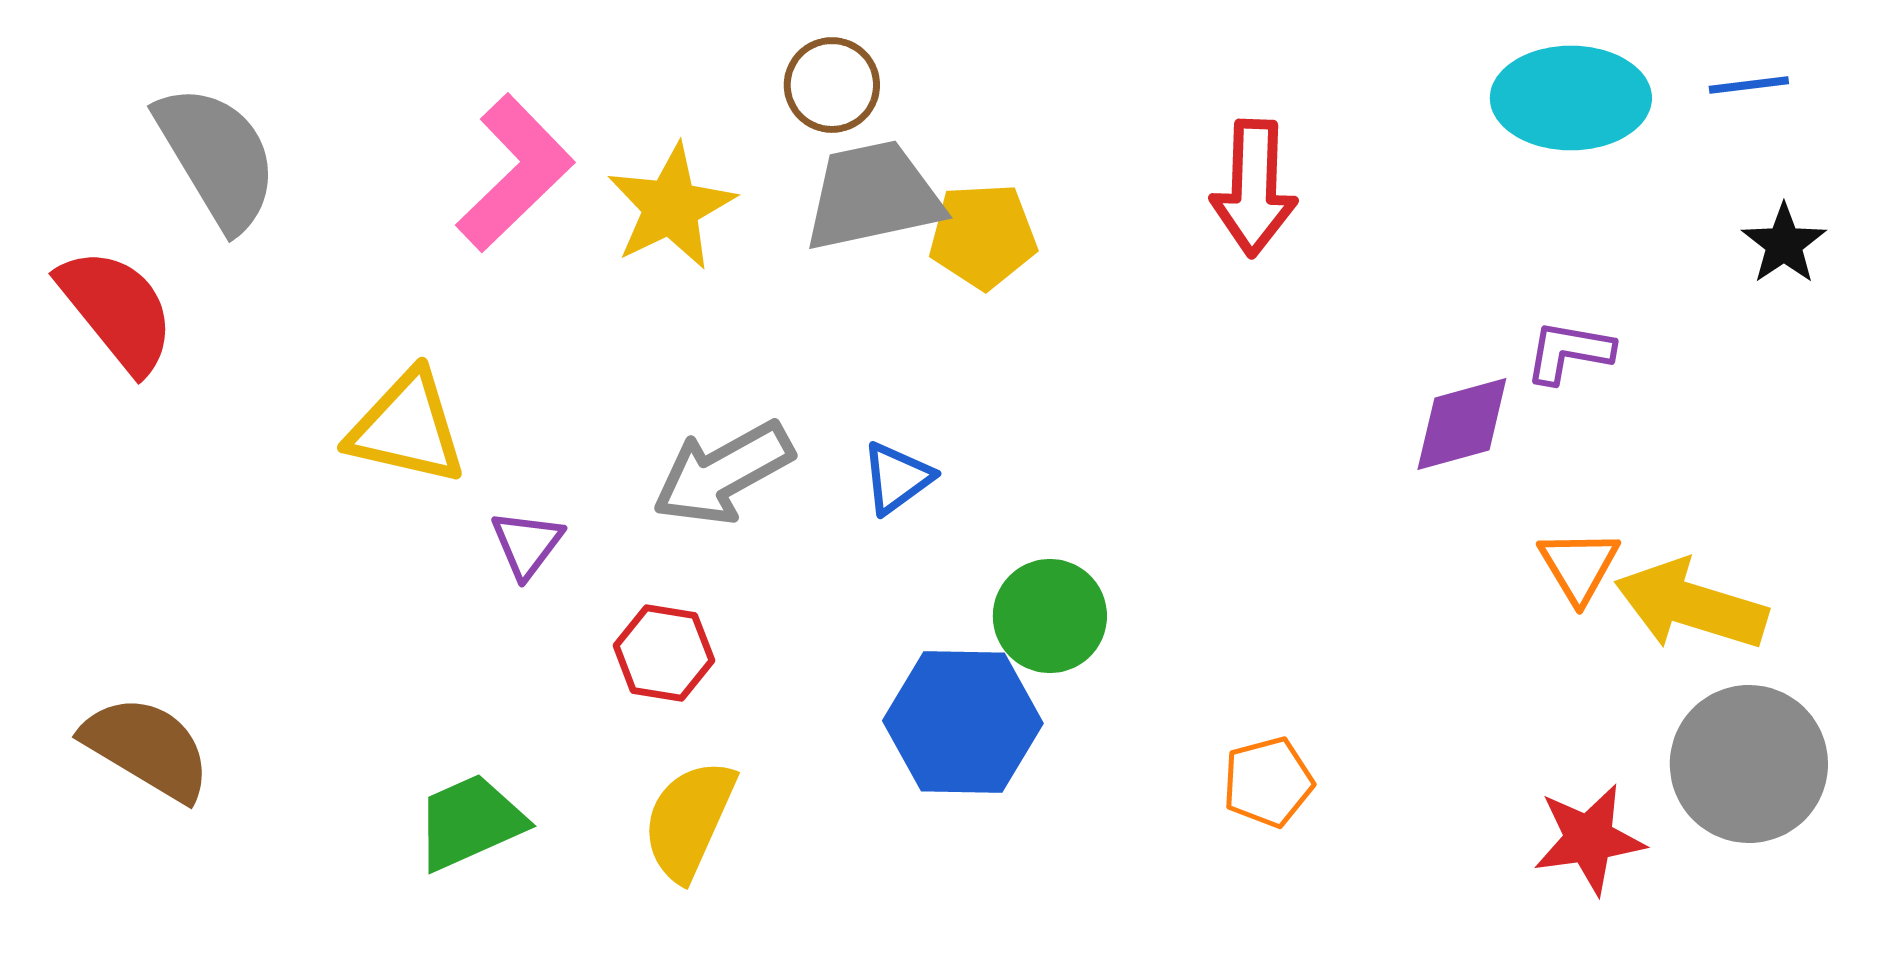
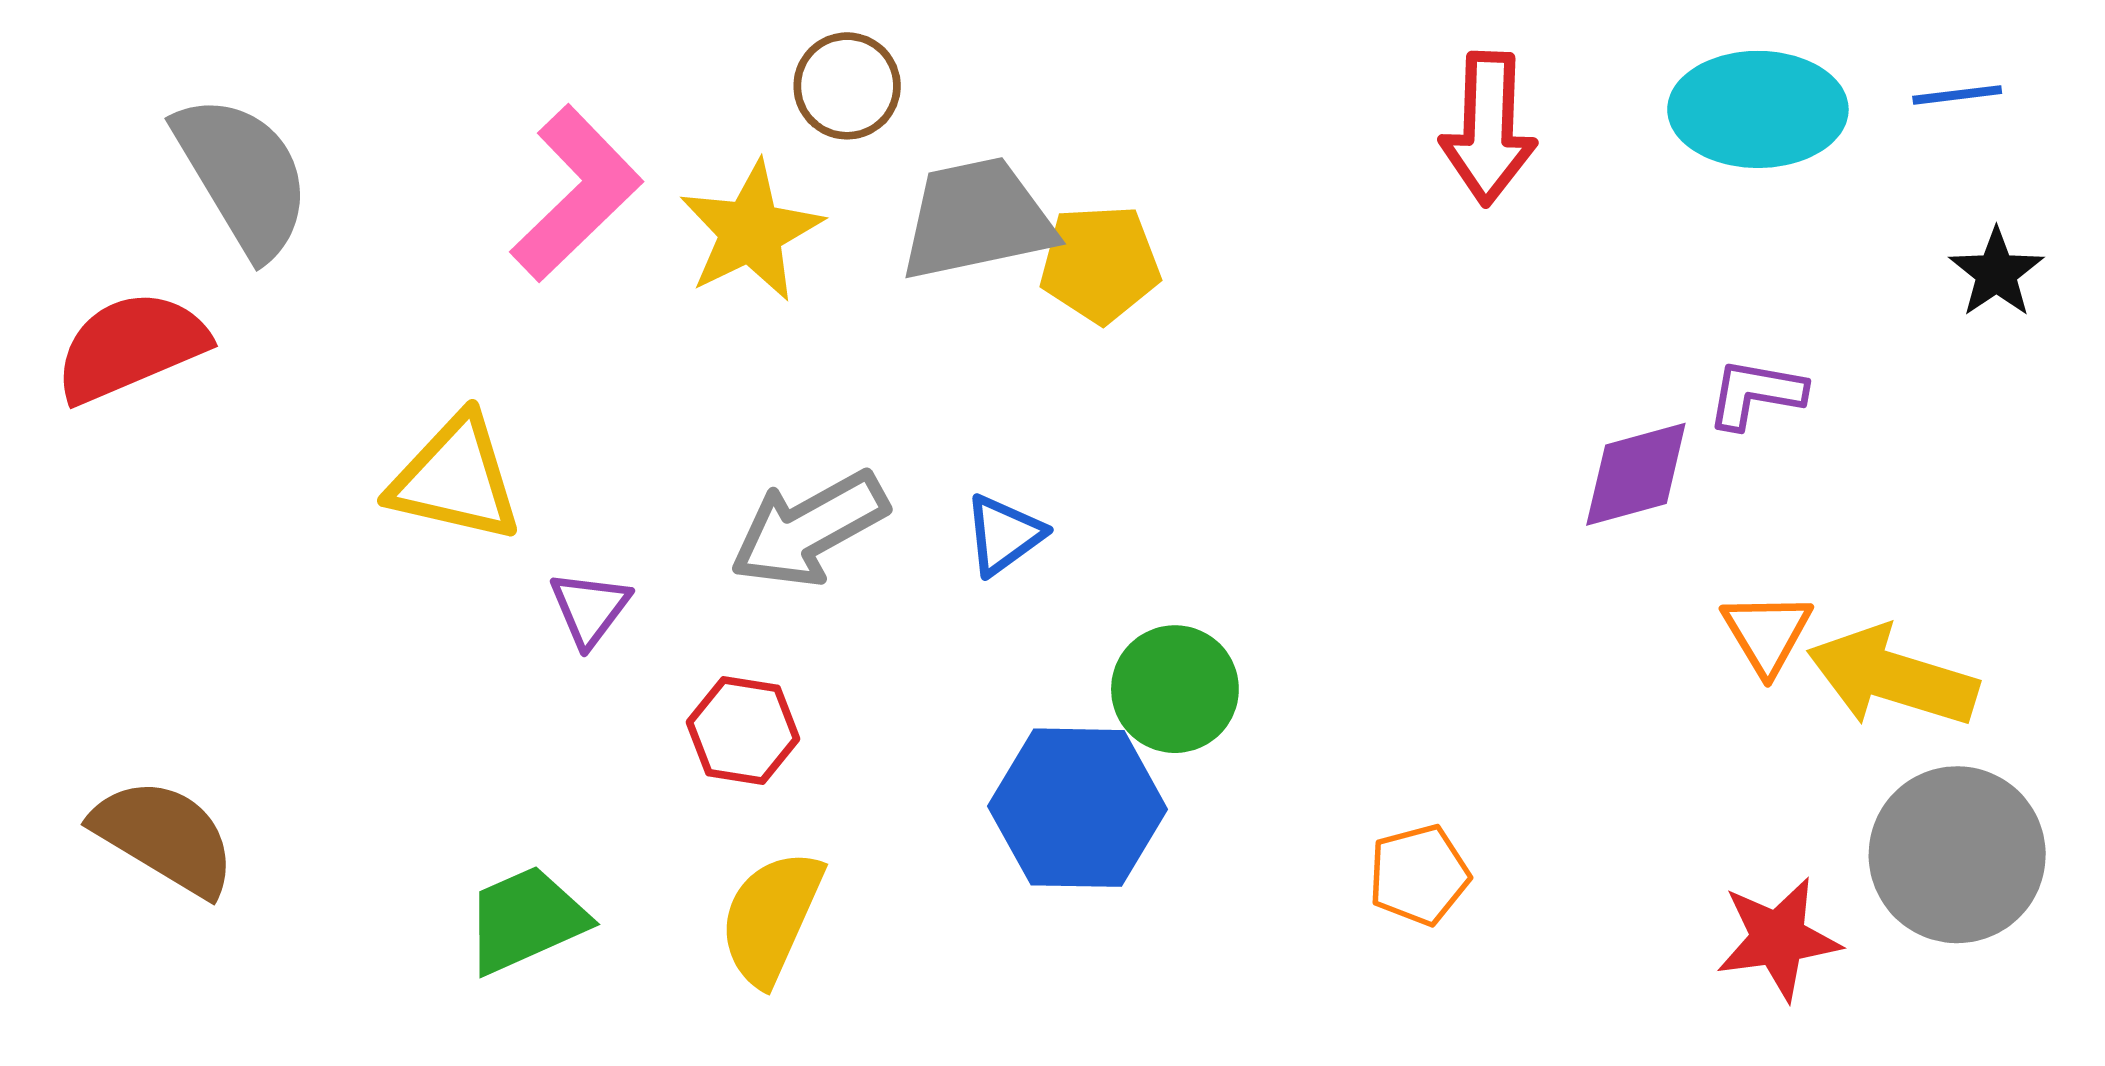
brown circle: (832, 85) -> (847, 86), moved
red arrow: (1254, 188) -> (1488, 128), moved
red semicircle: (117, 310) -> (131, 347), turned -74

